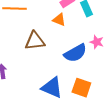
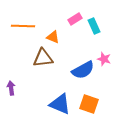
orange triangle: (59, 20) -> (53, 37), moved

